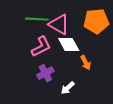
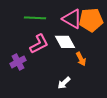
pink triangle: (59, 24) -> (72, 19), moved
purple cross: (45, 73) -> (18, 62), moved

